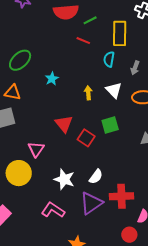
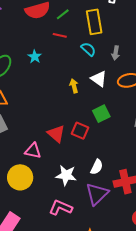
cyan semicircle: (109, 59) -> (88, 49), turned 133
cyan star: (52, 79) -> (35, 57), moved
red triangle: (64, 124) -> (56, 134), moved
pink triangle: (36, 149) -> (33, 151), turned -42

